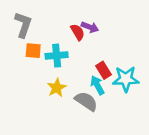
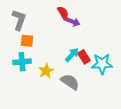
red semicircle: (78, 32) -> (63, 13), moved
cyan cross: (57, 56) -> (22, 62), moved
cyan arrow: (97, 85) -> (72, 55), moved, turned 70

